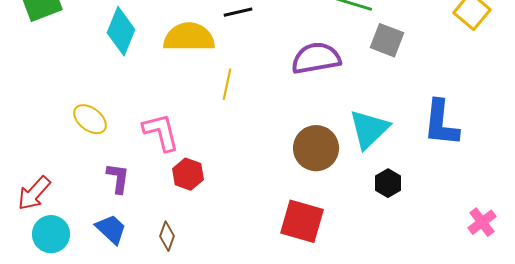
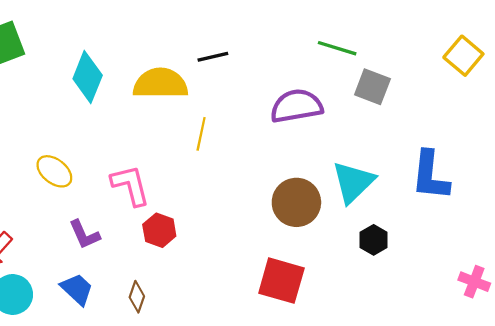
purple L-shape: (118, 178) -> (84, 235), turned 148
pink cross: (482, 222) -> (474, 282), turned -32

